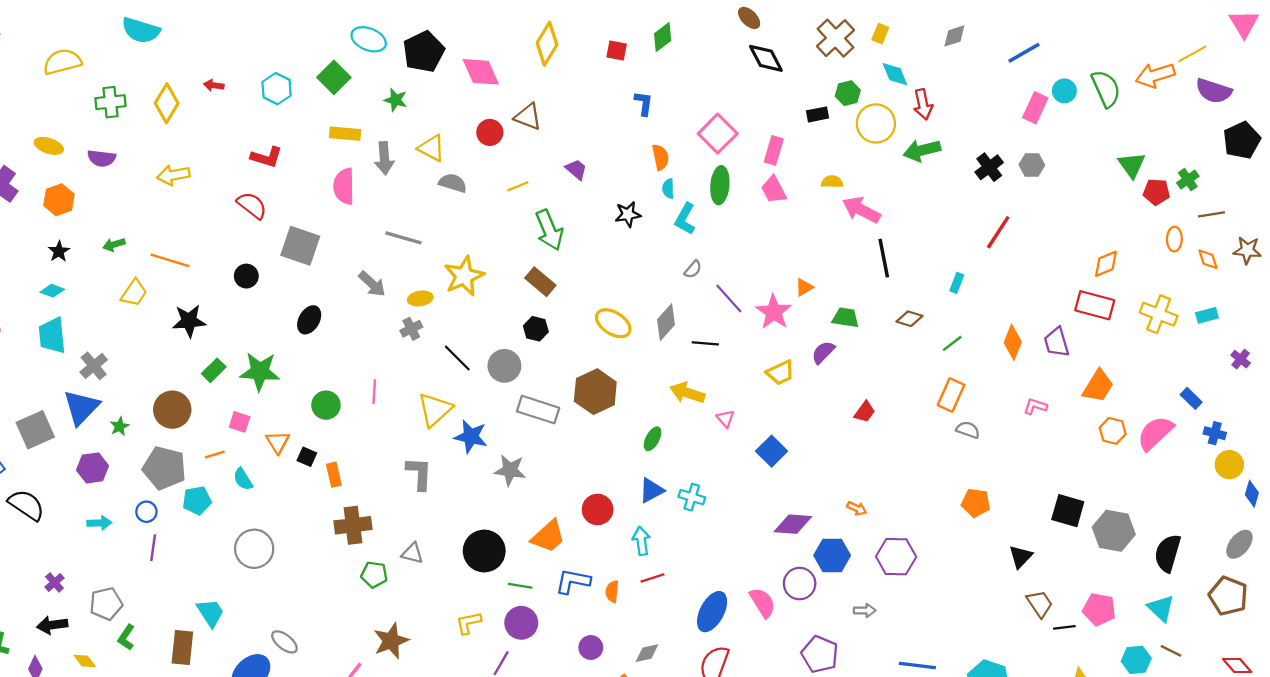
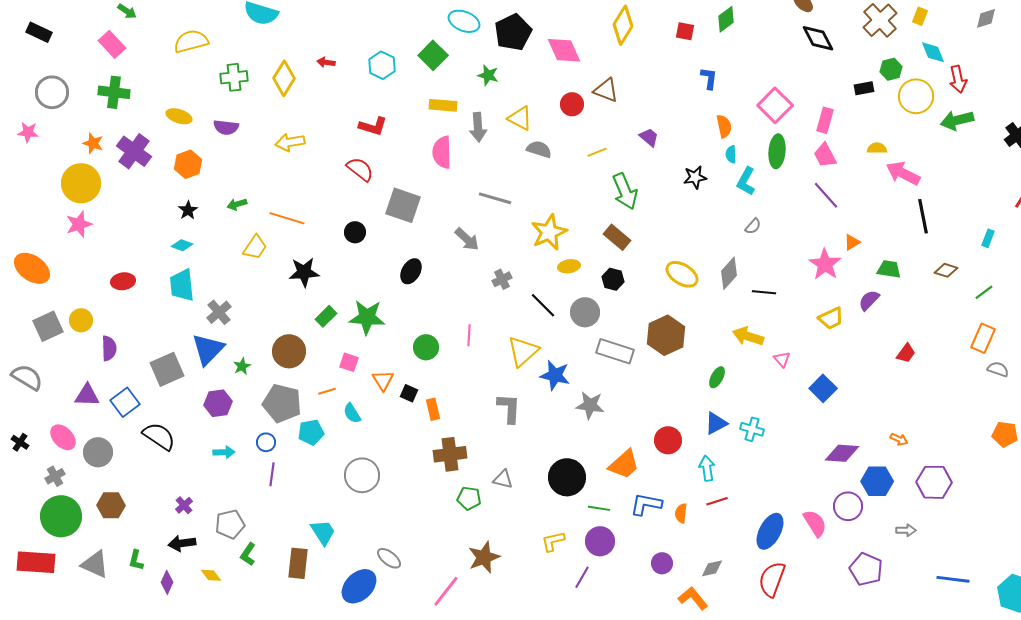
yellow ellipse: (420, 299) -> (569, 266), moved
purple line: (729, 299) -> (826, 195), moved

